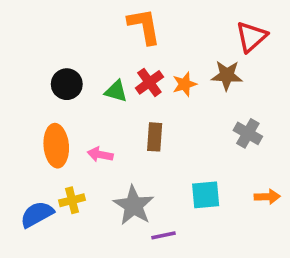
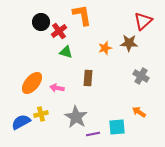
red cross: (149, 82) -> (59, 31), moved
black circle: (67, 84) -> (41, 22), moved
orange ellipse: (56, 146) -> (32, 83), turned 45
cyan square: (206, 195) -> (117, 127), moved
orange arrow: (267, 197) -> (139, 112), moved, turned -144

